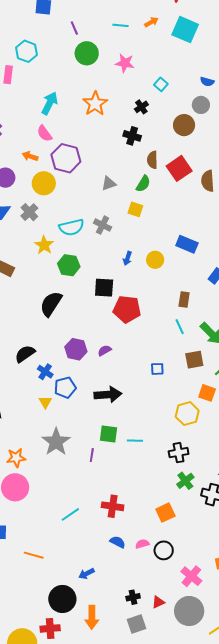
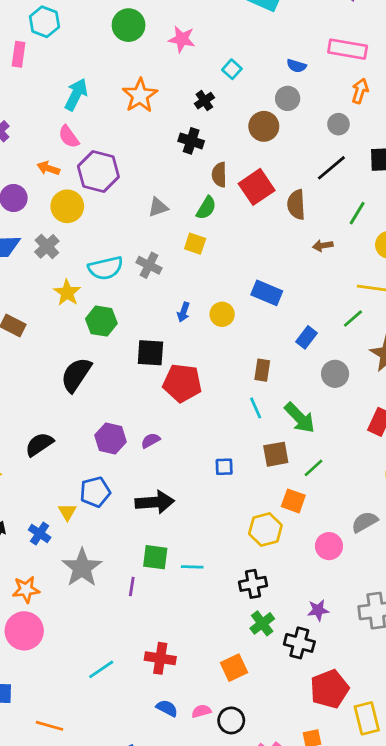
blue cross: (45, 372) -> (40, 534), moved

